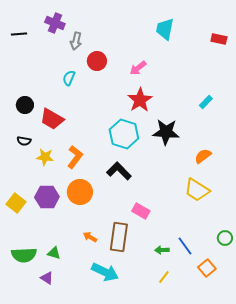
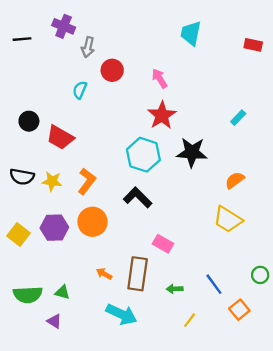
pink arrow: (138, 68) -> (160, 78), turned 96
black semicircle: (24, 141) -> (22, 177), moved, size x1.5
green arrow: (162, 250) -> (175, 289), moved

